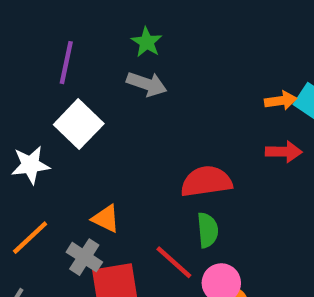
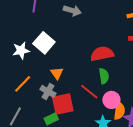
white square: (79, 124) -> (44, 43), moved
orange triangle: (106, 219) -> (57, 73), turned 32

